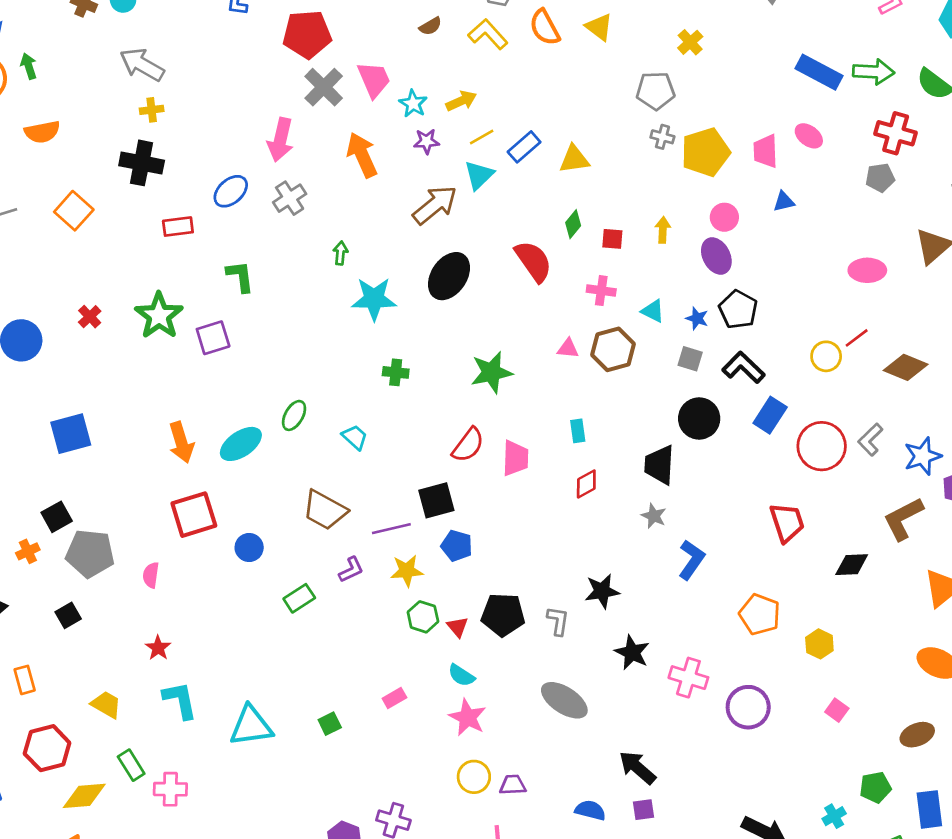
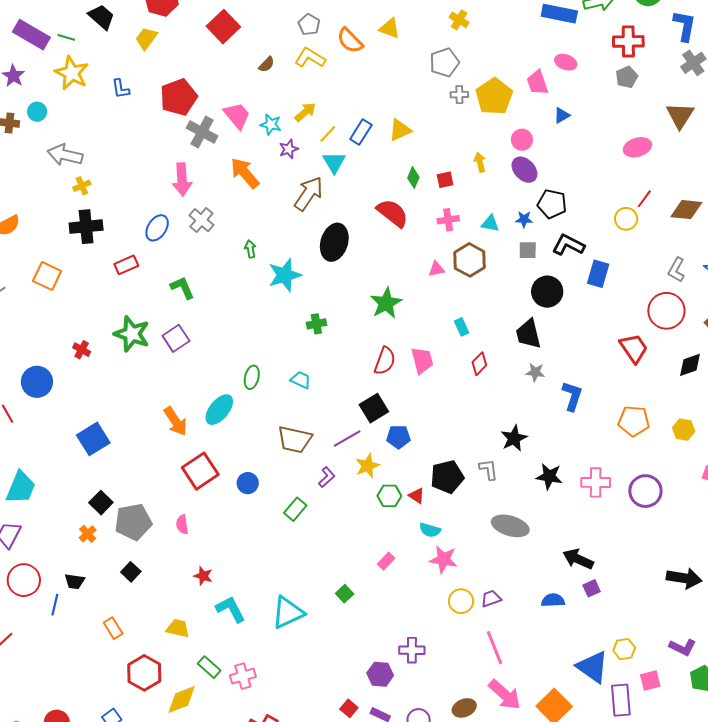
red circle: (822, 446) -> (666, 311), moved

